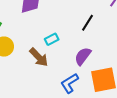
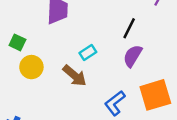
purple semicircle: (83, 56) -> (133, 56), moved

